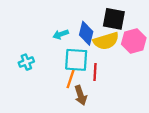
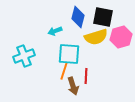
blue diamond: (86, 33) -> (78, 17), moved
cyan cross: (26, 62) -> (24, 56), size x1.5
red line: (95, 72) -> (86, 76), moved

